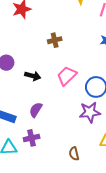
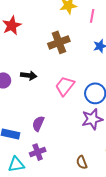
brown cross: (55, 40) -> (59, 42), moved, size x1.5
black arrow: (33, 76) -> (29, 75), moved

